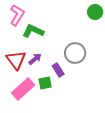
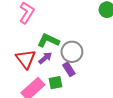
green L-shape: (33, 31) -> (48, 40), moved
gray circle: (75, 53) -> (72, 52), moved

